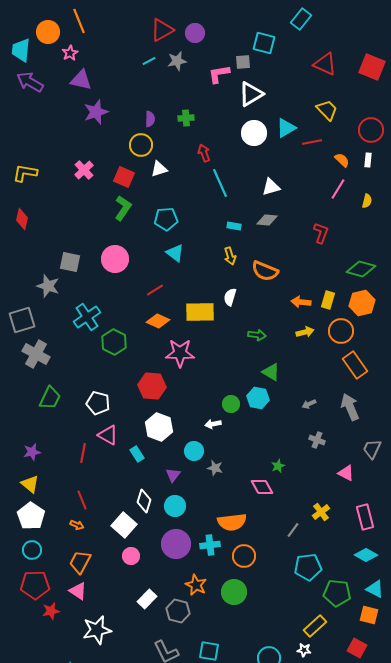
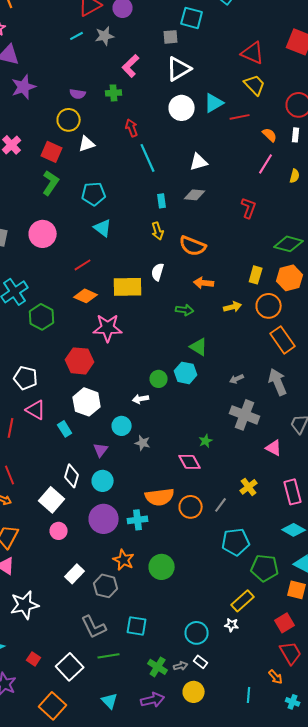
red triangle: (325, 64) -> (253, 53), moved
pink L-shape: (219, 74) -> (131, 66), moved, turned -35
purple semicircle: (150, 119) -> (78, 94), turned 98
cyan rectangle: (234, 226) -> (162, 201), turned 72
orange arrow: (301, 302) -> (204, 283), moved
gray cross: (317, 440) -> (245, 415), size x1.8
orange circle: (244, 556) -> (191, 507), moved
red square: (357, 648) -> (285, 623), turned 30

